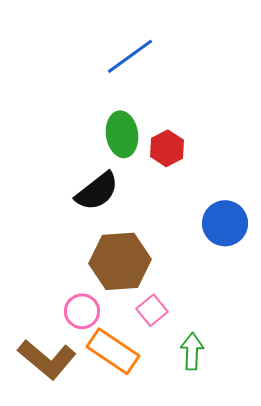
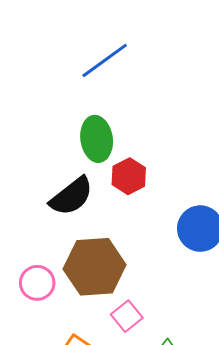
red hexagon: (167, 148) -> (129, 176), moved
pink circle: (82, 311) -> (37, 283), moved

